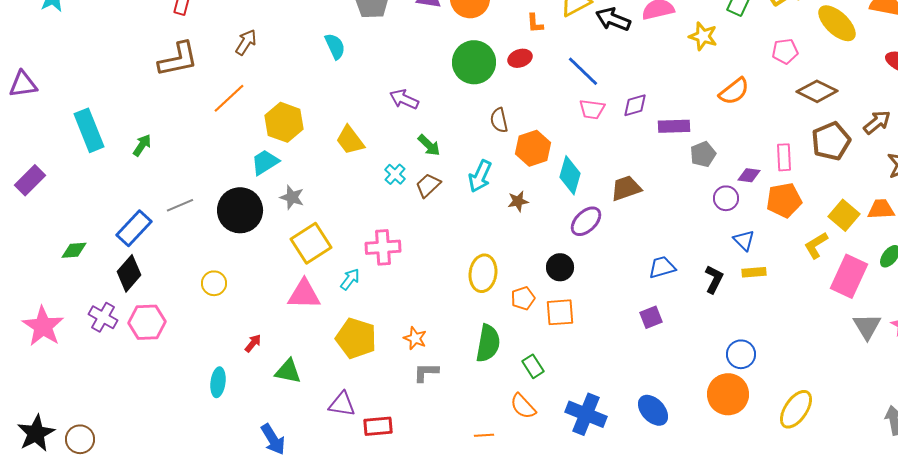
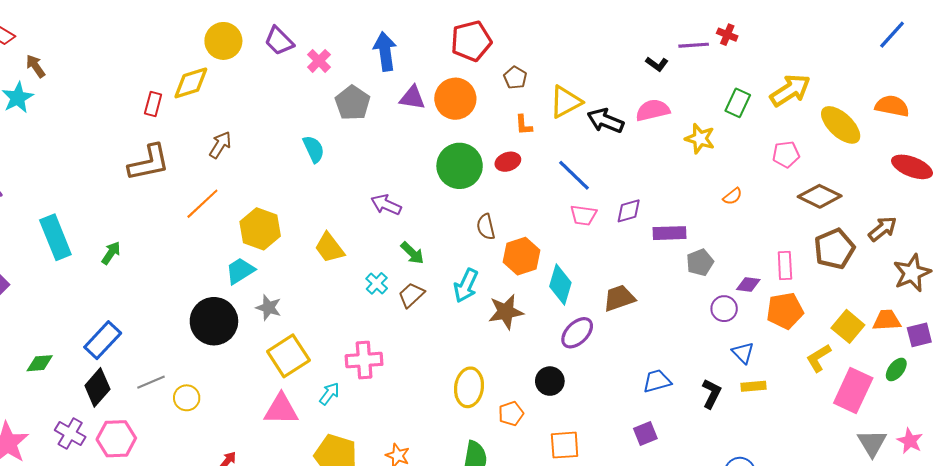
orange semicircle: (734, 91) -> (732, 196), size x0.6
brown star: (518, 201) -> (506, 312), size x1.6
gray line: (180, 205) -> (151, 382), moved
orange square: (560, 312) -> (565, 445), moved

